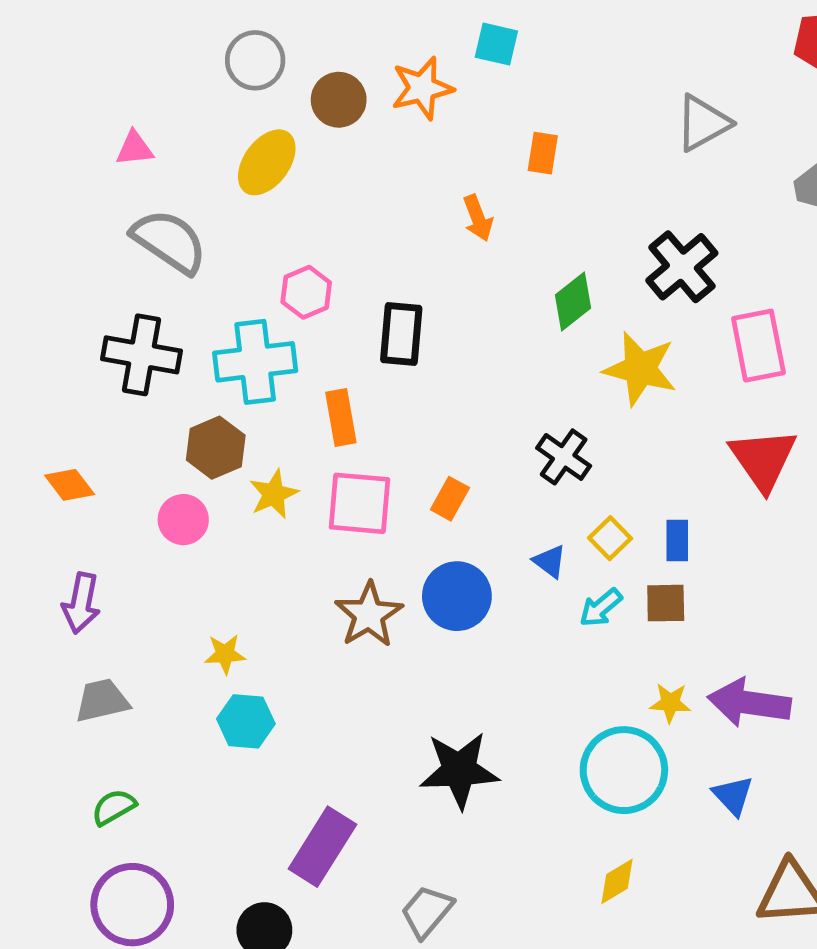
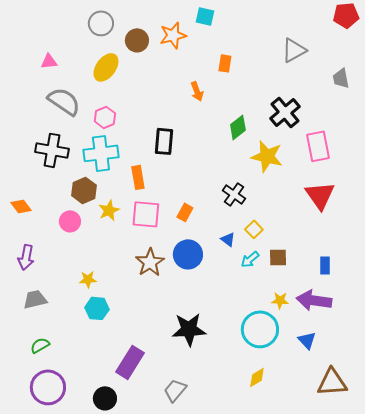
pink hexagon: (306, 292) -> (105, 117), moved
blue rectangle: (677, 540) -> (325, 265), moved

